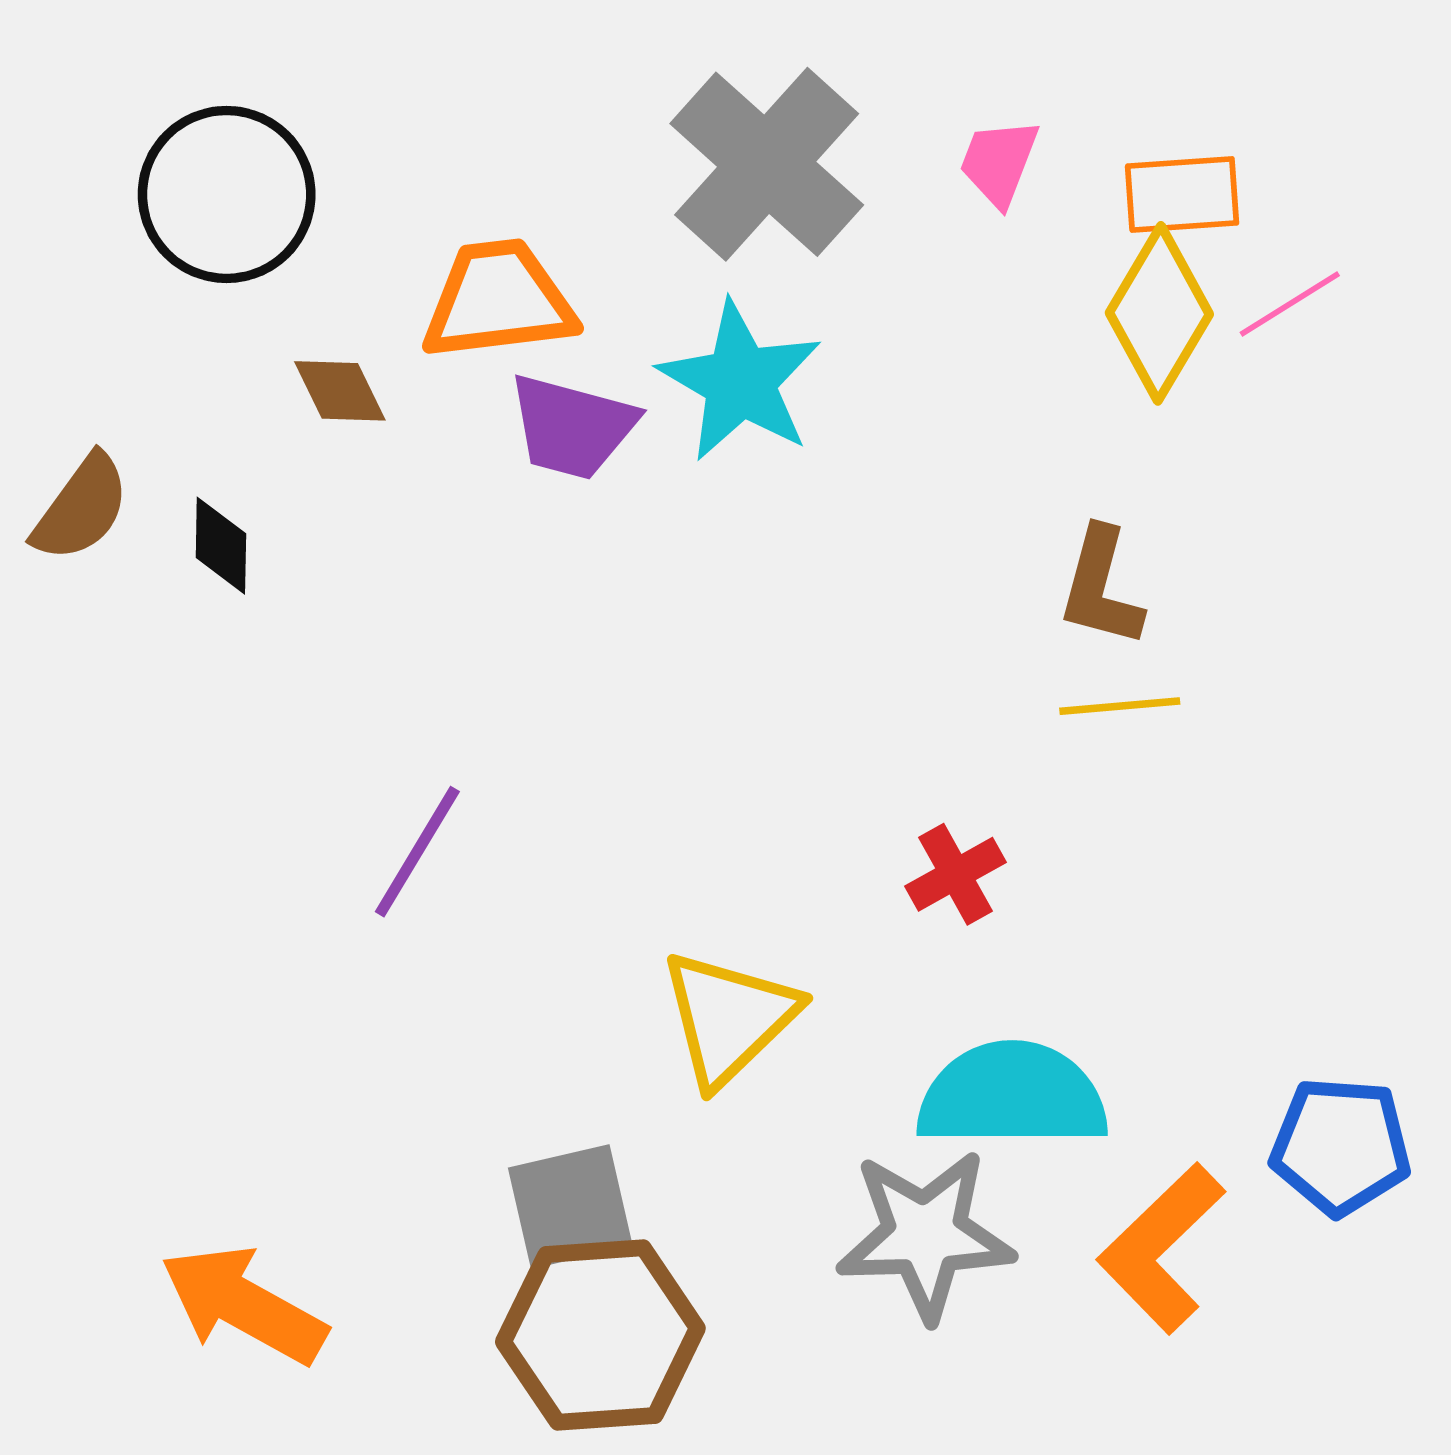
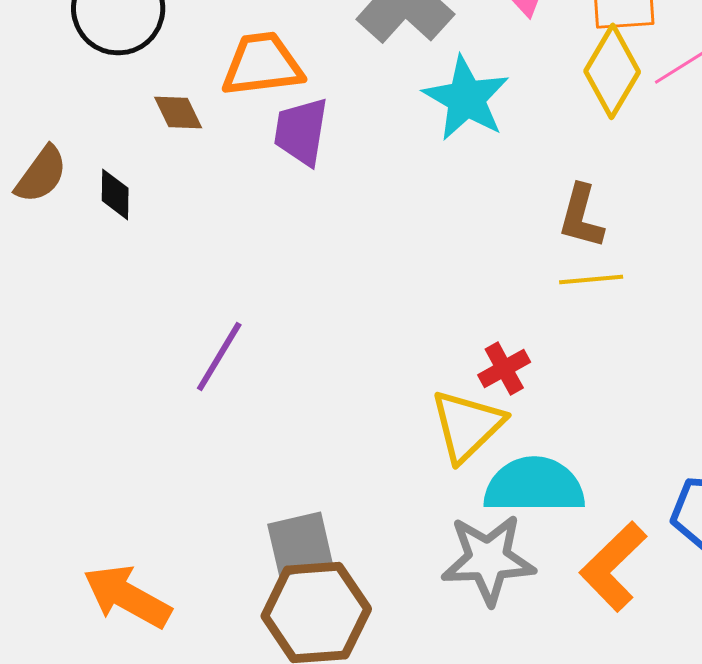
cyan star: (740, 381) -> (466, 98), moved
purple trapezoid: (572, 427) -> (301, 131), turned 84
yellow triangle: (729, 1018) -> (467, 425), moved

